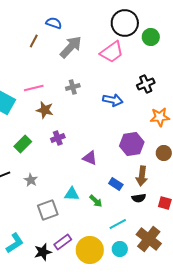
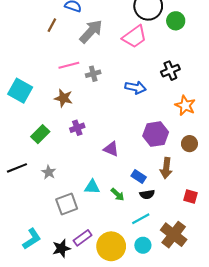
pink line: (34, 88) -> (69, 65), moved
orange star: (160, 117) -> (185, 106), turned 30
black semicircle: (139, 198) -> (147, 194), moved

